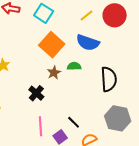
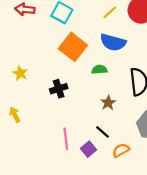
brown star: (54, 73) -> (108, 103), moved
black cross: (36, 93) -> (59, 89), moved, turned 35

